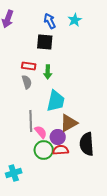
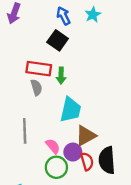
black square: (45, 42) -> (58, 40), turned 30
red rectangle: (29, 66) -> (39, 69), size x1.5
gray line: (31, 121) -> (25, 131), moved
red semicircle: (61, 150) -> (87, 161), moved, turned 77

